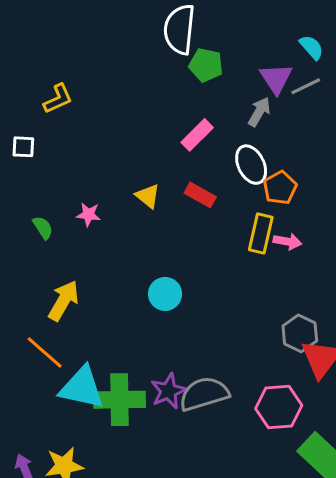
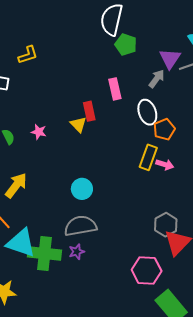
pink rectangle: (197, 135) -> (115, 89), turned -65
red rectangle: (200, 195) -> (89, 111), moved, turned 42
purple star: (168, 391) -> (77, 252), size x0.7
gray semicircle: (204, 394) -> (80, 226), moved

